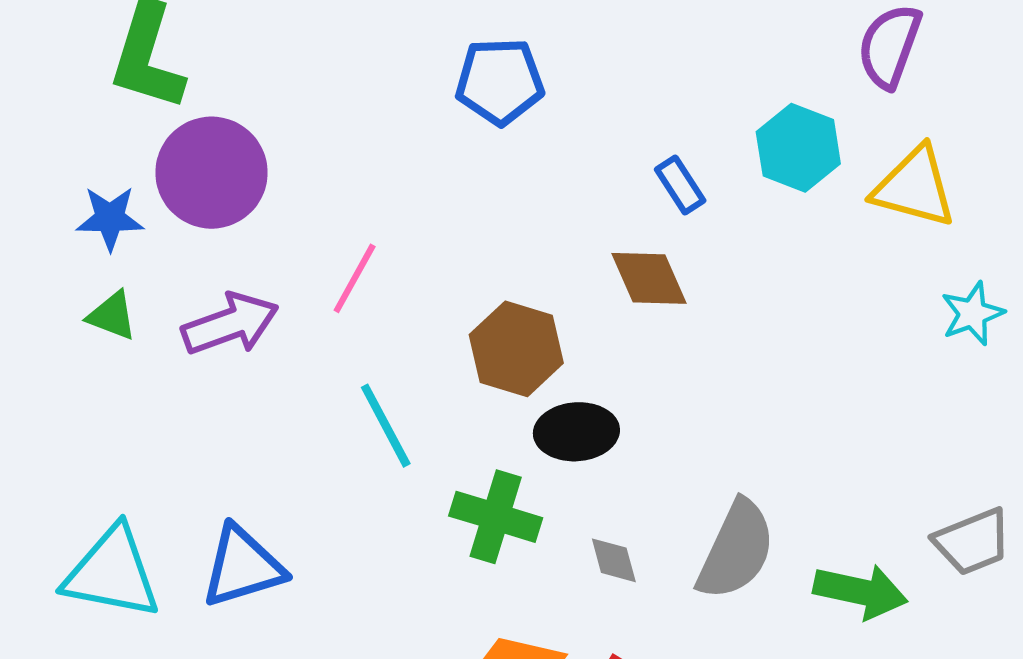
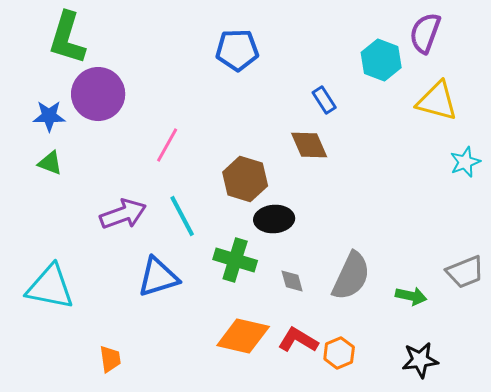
cyan hexagon: (798, 148) -> (381, 60), moved
purple arrow: (230, 324) -> (123, 214), moved
blue triangle: (243, 567) -> (158, 277), moved
green arrow: (861, 591) -> (411, 296), size x0.7

